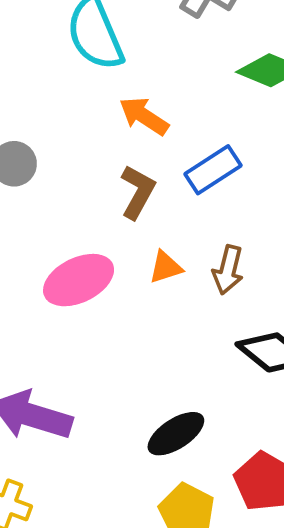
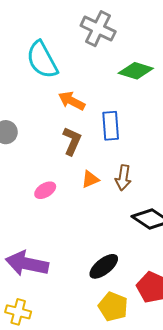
blue rectangle: (213, 170) -> (111, 126), turned -56
pink ellipse: (79, 280) -> (45, 190), size x0.6

